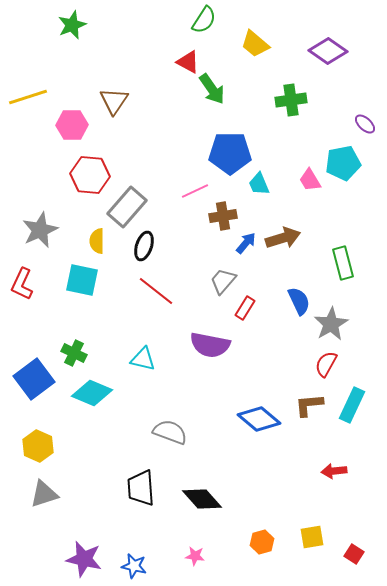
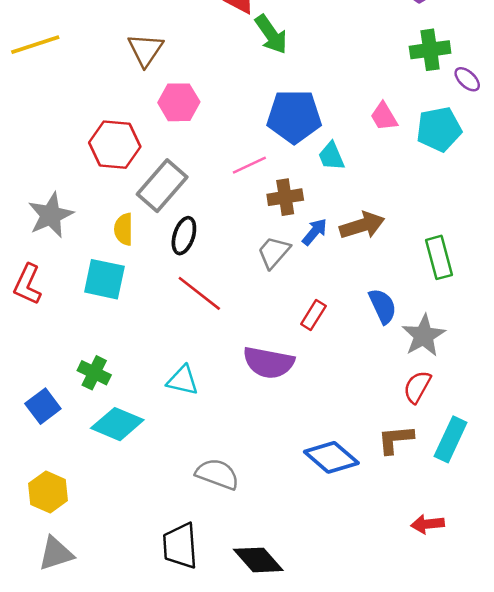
green cross: (291, 100) -> (430, 50), moved
pink hexagon: (72, 125) -> (179, 102), moved
pink trapezoid: (310, 180) -> (384, 116), moved
gray trapezoid: (223, 281) -> (274, 252), moved
blue square: (34, 379) -> (43, 406), size x0.7

